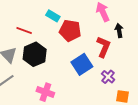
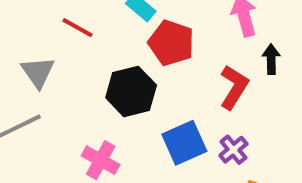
black hexagon: (35, 54) -> (131, 91), moved
blue square: (82, 64) -> (184, 143), moved

